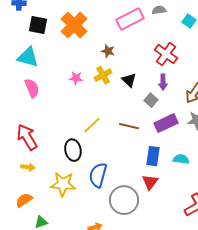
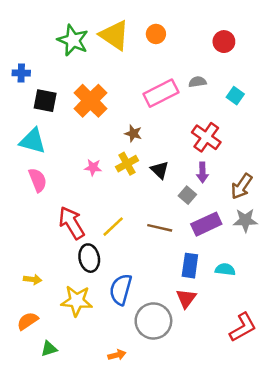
red arrow: (27, 137) -> (72, 223), moved

